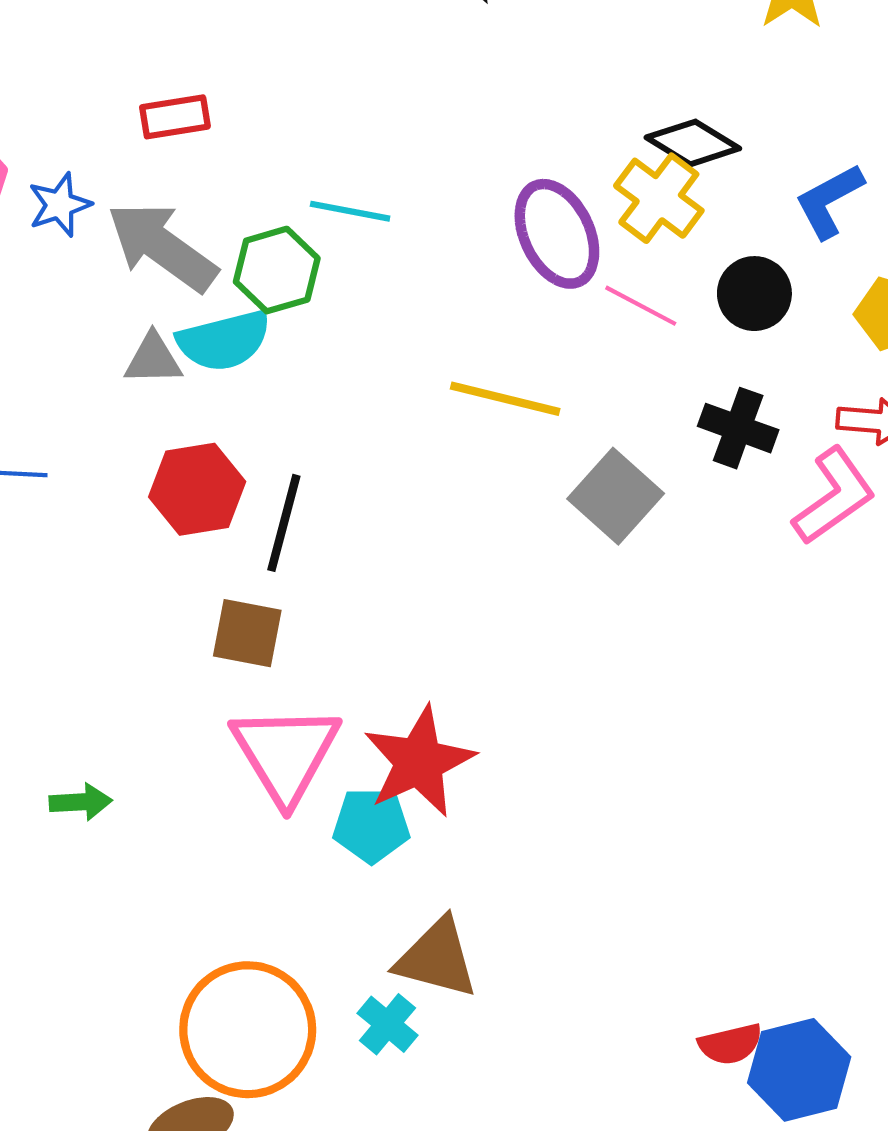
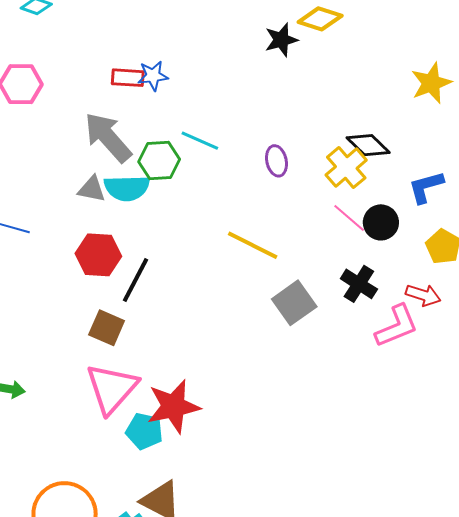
blue star: (60, 205) -> (153, 76), moved
purple ellipse: (557, 234) -> (277, 161), moved, size x0.6
pink line: (641, 306) -> (349, 218), moved

